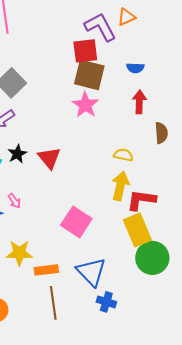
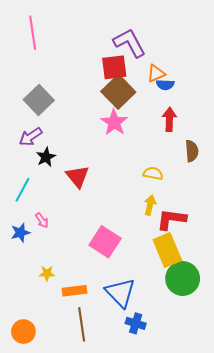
orange triangle: (126, 17) -> (156, 73), moved
brown square: (89, 75) -> (118, 92), turned 32
black star: (17, 154) -> (46, 157), moved
yellow arrow: (120, 186) -> (150, 205), size x0.7
yellow star: (19, 253) -> (47, 273), size x0.6

